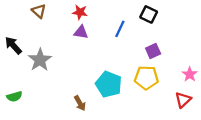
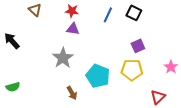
blue line: (120, 29) -> (108, 15), moved
gray star: (40, 60) -> (63, 58), moved
red triangle: (183, 100) -> (158, 97), moved

